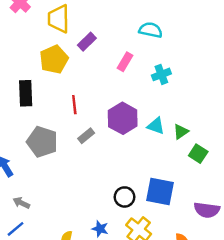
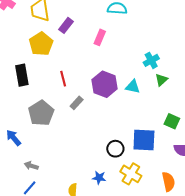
cyan cross: (161, 74) -> (151, 60), moved
green triangle: (181, 132) -> (161, 80), moved
gray pentagon: (42, 142) -> (41, 113), turned 30
green square: (198, 154) -> (172, 121), moved

